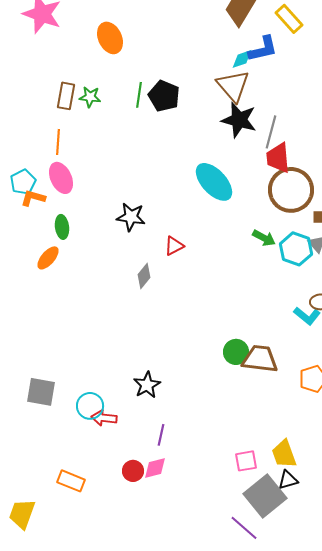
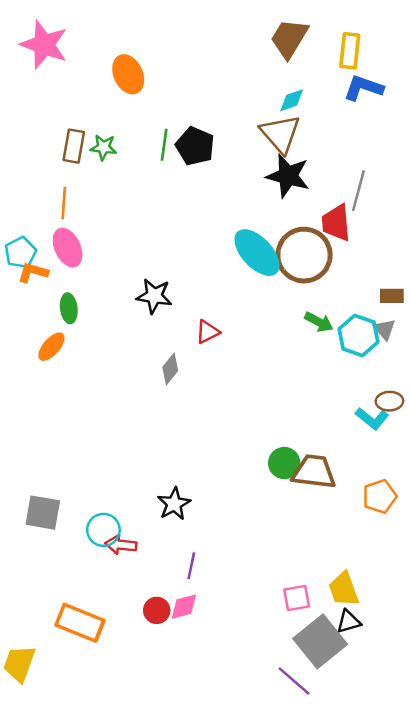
yellow rectangle: (289, 19) -> (350, 51), turned 48
blue L-shape: (263, 49) -> (363, 88), moved, turned -148
gray line: (271, 132) -> (358, 191), moved
brown circle: (291, 190) -> (304, 255), moved
orange rectangle: (71, 481) -> (80, 623), size x1.4

